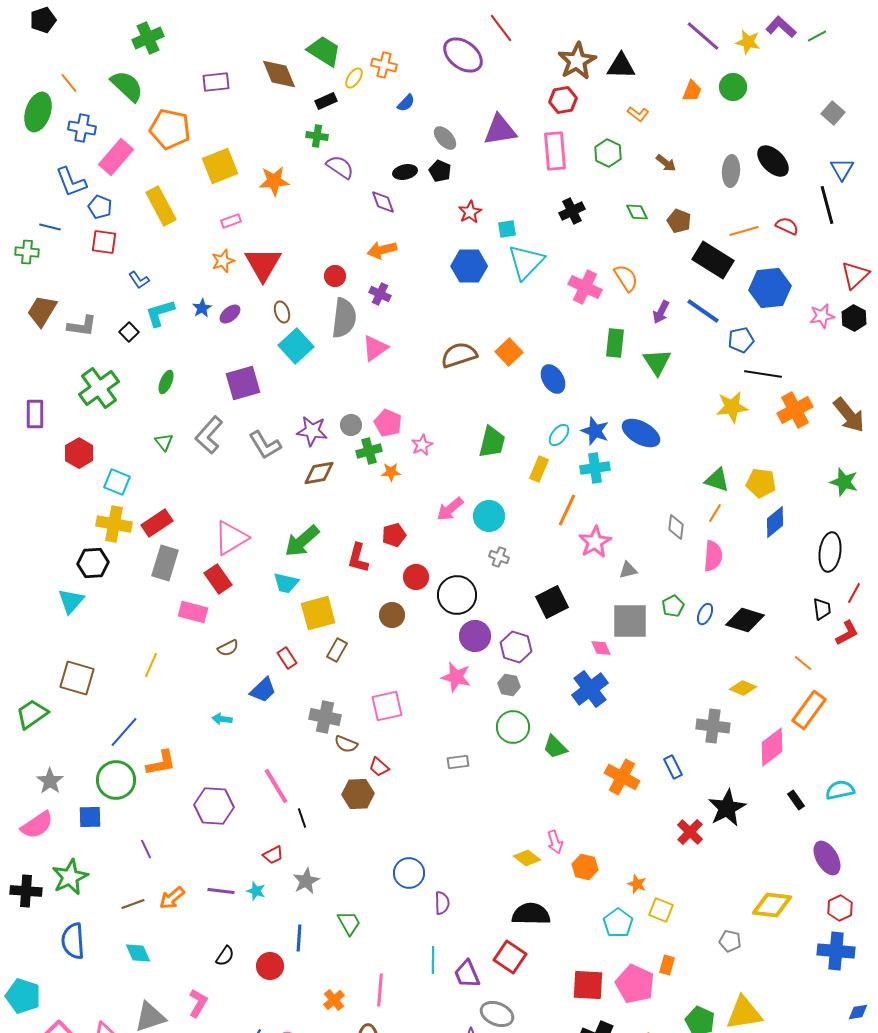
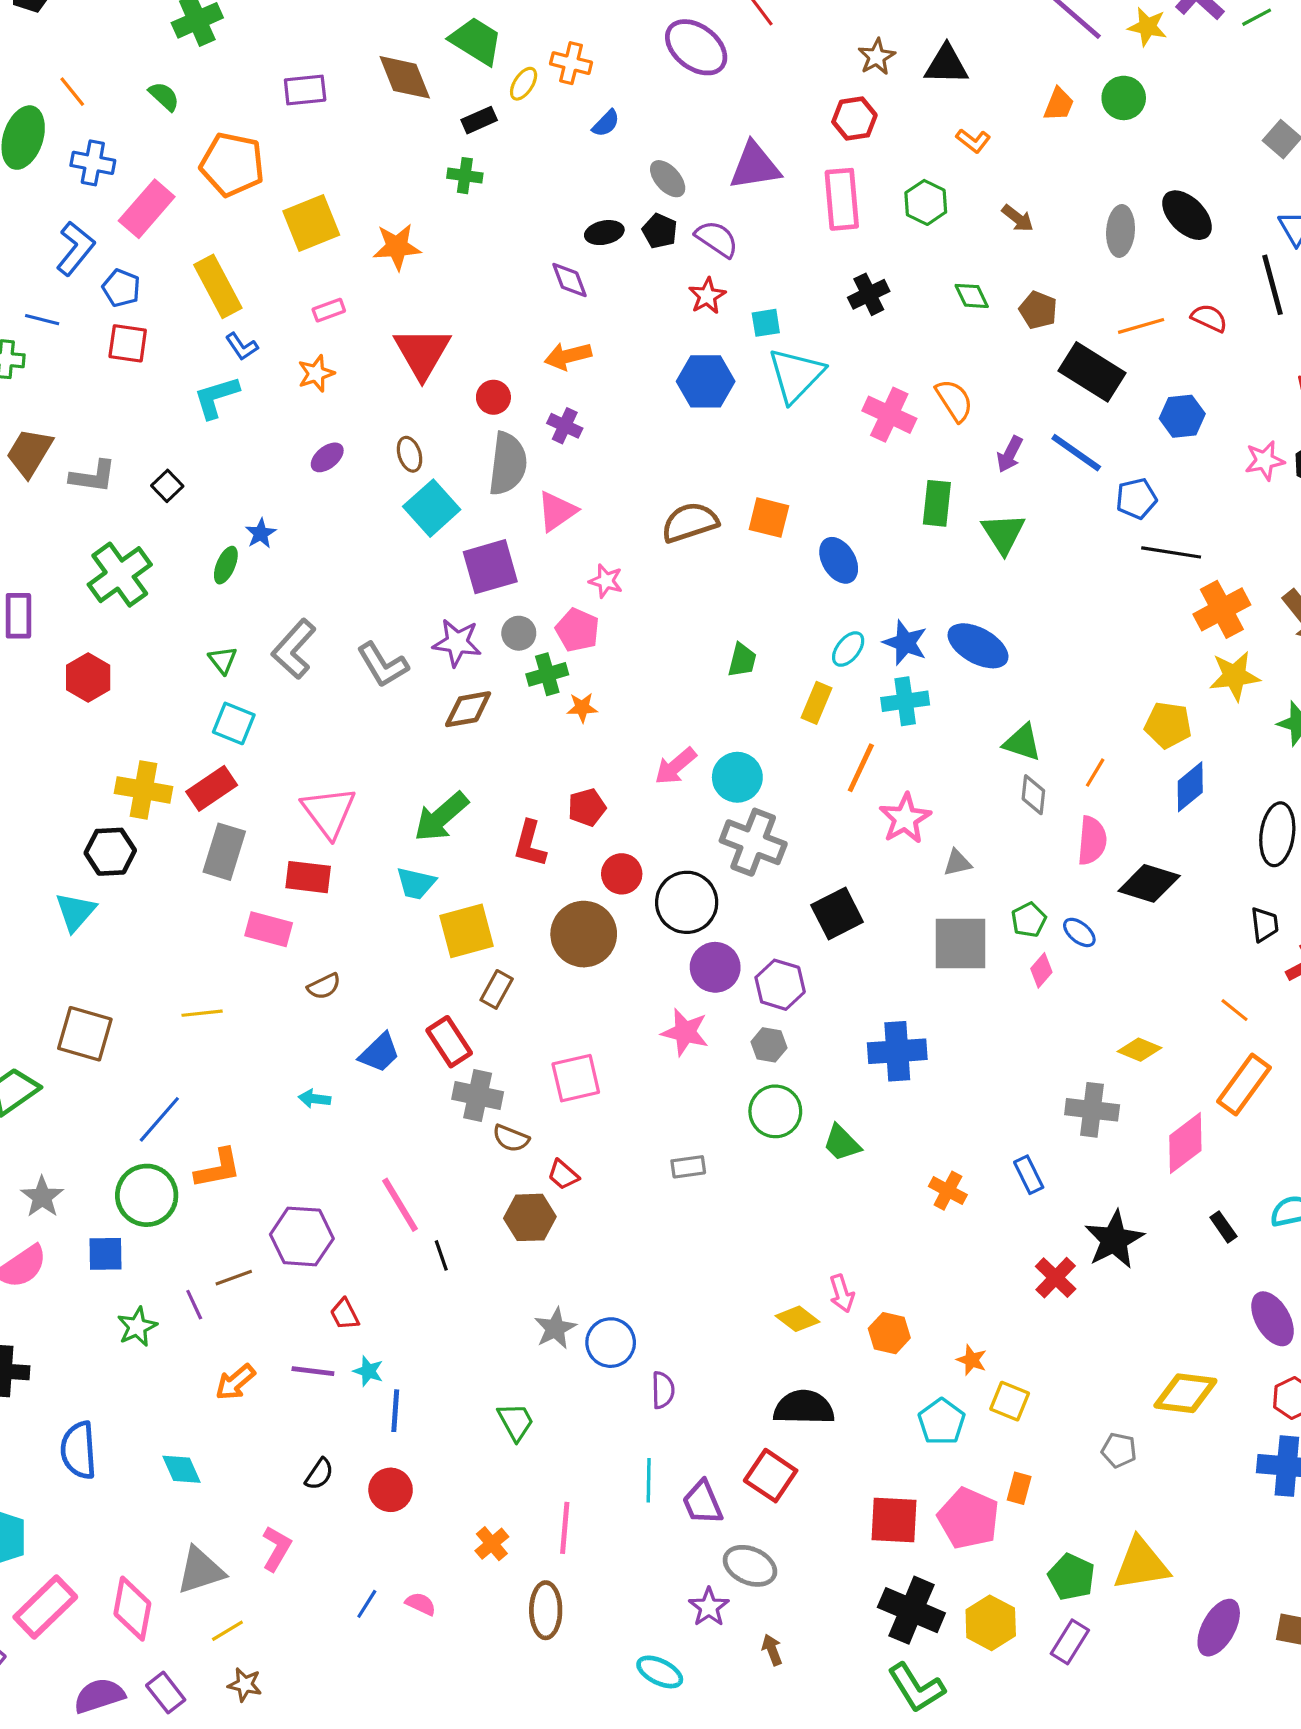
brown star: (577, 61) -> (877, 57), size x0.6
green semicircle: (127, 86) -> (164, 96), size x0.6
purple semicircle: (340, 167) -> (717, 239), moved
blue L-shape: (71, 182) -> (75, 248), turned -120
red triangle: (263, 264) -> (422, 353), moved
blue L-shape: (139, 280) -> (242, 347), moved
blue hexagon: (770, 288) -> (1182, 416), size x0.7
blue star: (202, 308) -> (261, 533), moved
cyan L-shape: (160, 313) -> (216, 397), moved
orange square: (509, 352) -> (769, 518), turned -32
purple square: (243, 383) -> (490, 567), moved
yellow star: (732, 407) -> (1235, 676), moved
green trapezoid: (492, 442) -> (742, 660), size x0.7
pink star: (422, 445) -> (606, 581), moved, turned -30
green triangle: (717, 480) -> (1022, 742), moved
cyan square: (117, 482) -> (234, 723), moved
pink triangle: (231, 538) -> (329, 812), turned -36
gray cross: (499, 557) -> (753, 842), size x2.0
red rectangle: (218, 579) -> (308, 877), turned -48
blue ellipse: (705, 614) -> (1079, 932), turned -75
brown circle: (392, 615) -> (584, 934), size x1.6
black diamond: (745, 620) -> (1149, 883), moved
pink diamond: (601, 648) -> (1041, 970), moved, turned 65
red rectangle: (287, 658) -> (449, 1042), moved, size x1.4
yellow line: (151, 665) -> (202, 1013), turned 60
blue cross: (590, 689) -> (897, 1051), turned 33
orange cross: (622, 777) -> (948, 1191), size x0.7
red trapezoid: (273, 855) -> (345, 1314), moved, turned 90
green star: (70, 877) -> (137, 1327), moved, size x0.7
gray star: (306, 881) -> (555, 1328), moved
brown line: (133, 904) -> (234, 1278), moved
blue line: (299, 938) -> (395, 1411), moved

